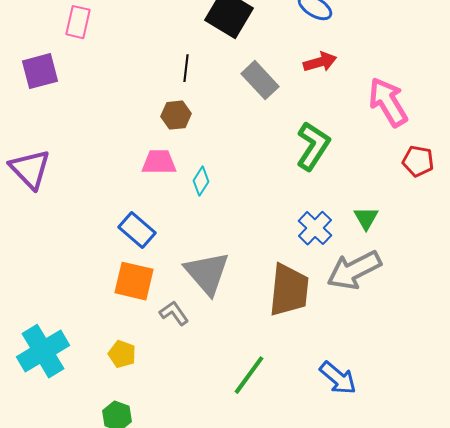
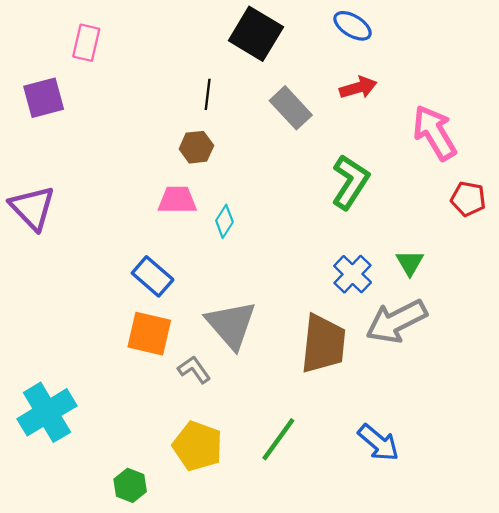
yellow pentagon: (122, 354) -> (198, 446), moved, size x1.6

